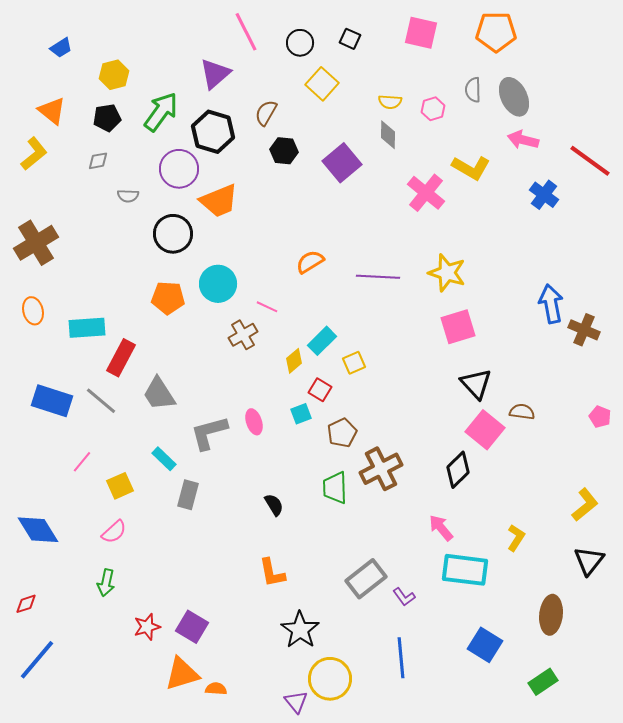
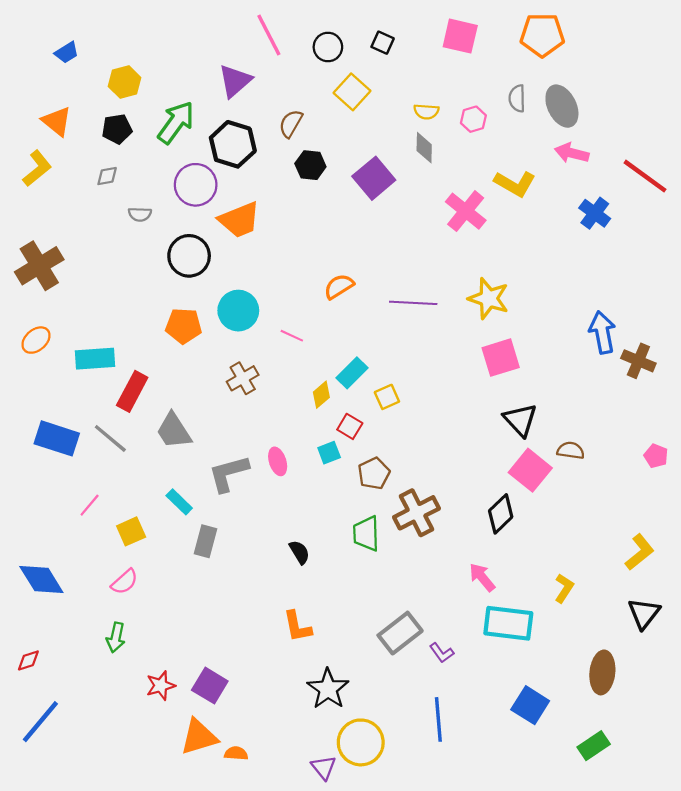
orange ellipse: (33, 311) -> (36, 340), turned 64
brown cross: (243, 335) -> (243, 378), moved

